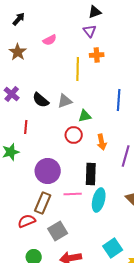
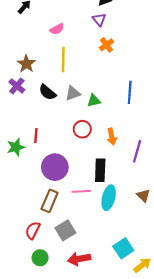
brown star: (18, 52) -> (26, 64), moved
orange cross: (97, 55) -> (106, 45), turned -32
yellow line: (78, 69) -> (63, 60), moved
green triangle: (85, 116) -> (94, 101), moved
red line: (26, 127) -> (36, 136), moved
red semicircle: (27, 221) -> (33, 230), moved, turned -42

